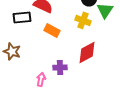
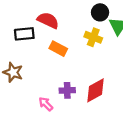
red diamond: (87, 52) -> (95, 90), moved
pink arrow: (41, 79) -> (46, 104), turned -56

